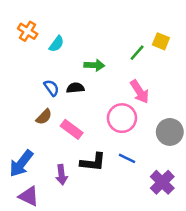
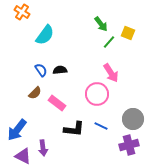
orange cross: (28, 31) -> (22, 12), moved
cyan semicircle: (56, 44) -> (45, 35), size x1.5
green arrow: (94, 65) -> (101, 24), moved, turned 49
gray circle: (170, 132) -> (133, 119), moved
purple arrow: (62, 175) -> (43, 148), moved
purple cross: (162, 182) -> (129, 145), turned 30

